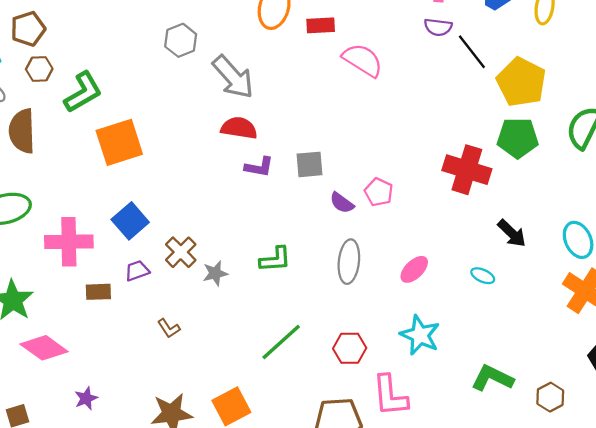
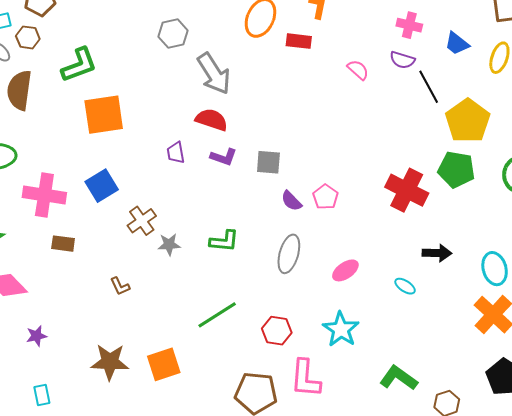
pink semicircle: (363, 60) -> (358, 70), moved, size x0.6
brown hexagon: (39, 69) -> (28, 37), moved
black arrow: (512, 233) -> (437, 253), turned -52
purple trapezoid: (137, 271) -> (176, 153), moved, turned -90

